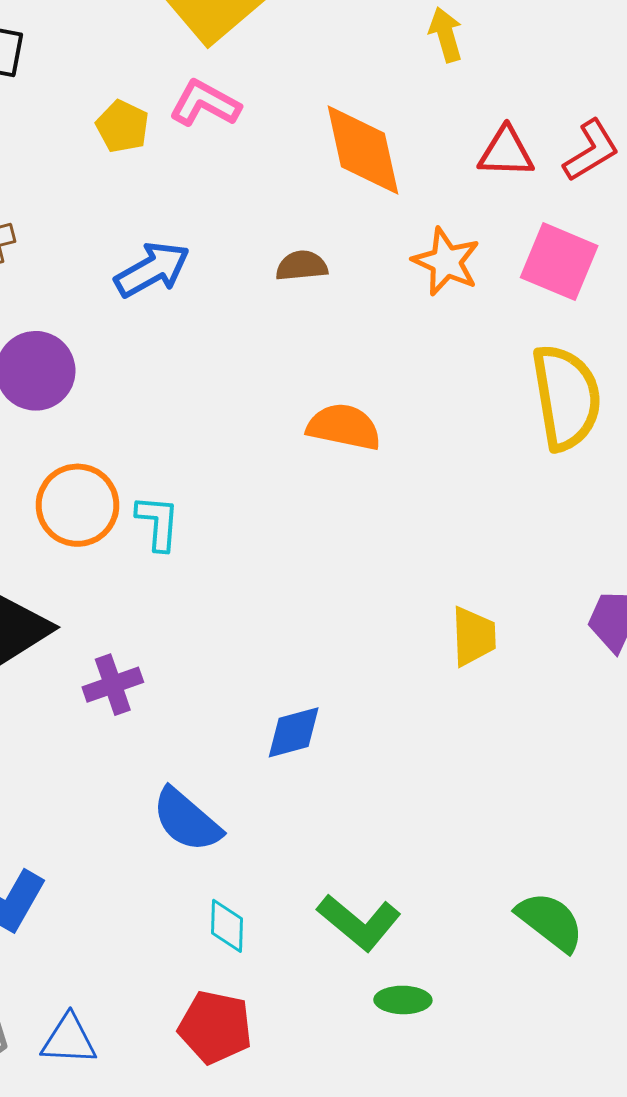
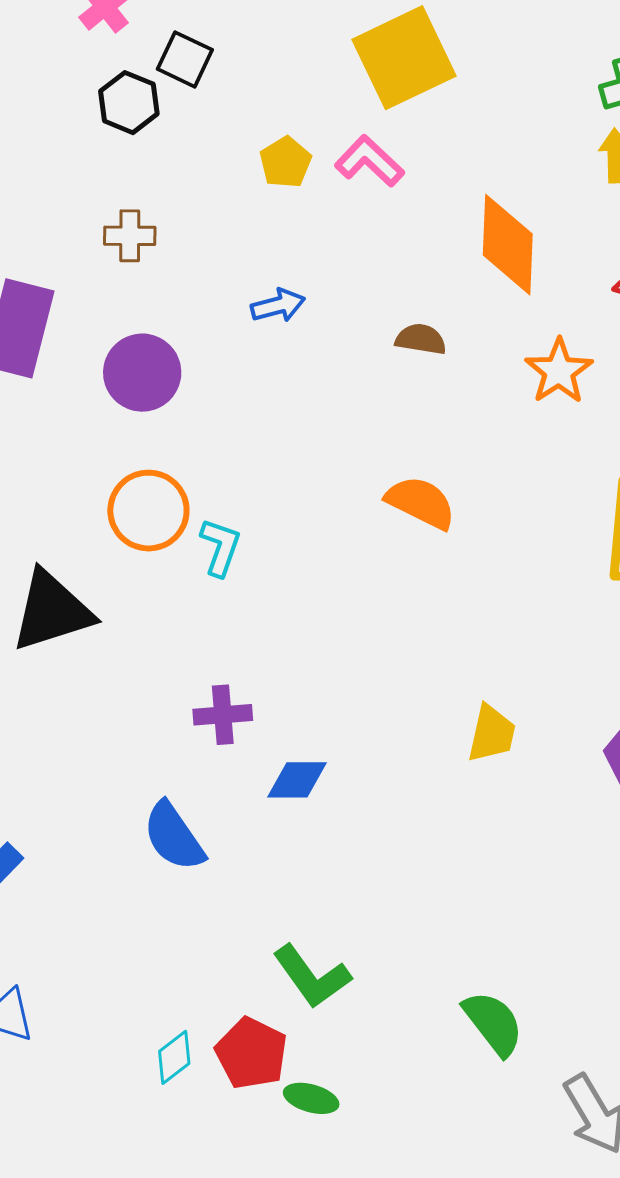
blue arrow: (152, 270) -> (278, 305), size x0.7
purple cross: (113, 685) -> (223, 715), moved
cyan diamond: (227, 926) -> (174, 1057), moved, turned 36
green ellipse: (403, 1000) -> (311, 1098), moved
red pentagon: (215, 1027) -> (251, 1053), moved

